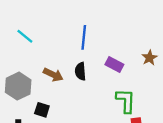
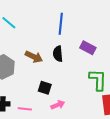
black square: (42, 110) -> (45, 88), moved

